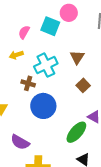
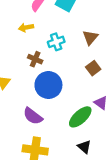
cyan cross: (46, 65) -> (56, 42), size x0.7
purple semicircle: (20, 142) -> (33, 116), moved

